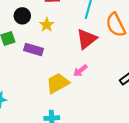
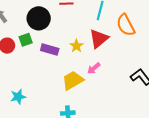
black circle: (22, 16) -> (39, 18), size x1.5
yellow star: (47, 25) -> (76, 46), moved

